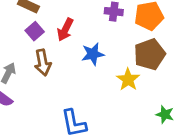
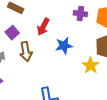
purple square: (35, 31) -> (12, 33), moved

